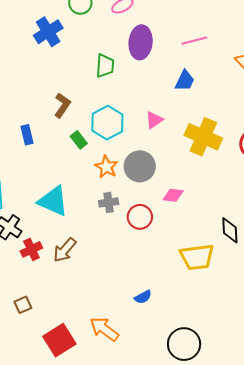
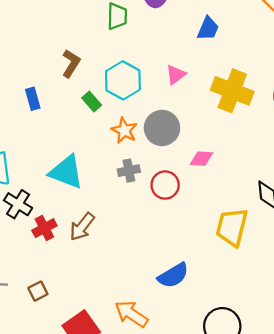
yellow trapezoid: (197, 257) -> (232, 227), turned 114
blue semicircle: (143, 297) -> (173, 275), size x1.6

